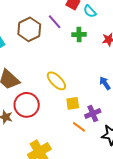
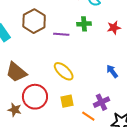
purple line: (55, 22) -> (61, 34), moved, turned -42
yellow square: (73, 103) -> (67, 101), moved

